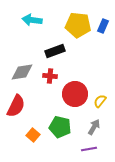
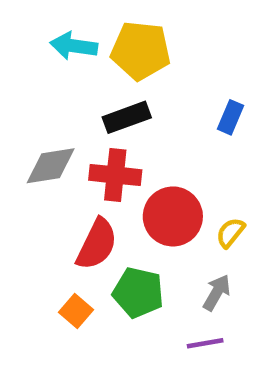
yellow pentagon: (78, 25) -> (141, 51), moved
blue rectangle: (103, 26) -> (230, 117), moved
red cross: (50, 76) -> (115, 175), size x1.5
red semicircle: (16, 106) -> (97, 244), moved

